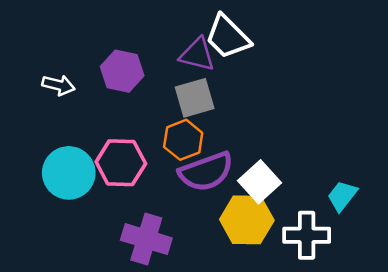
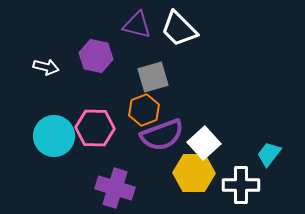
purple triangle: (197, 55) -> (137, 25), moved

